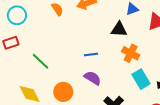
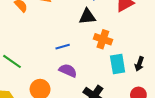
cyan rectangle: (141, 79) -> (118, 64), turned 30

